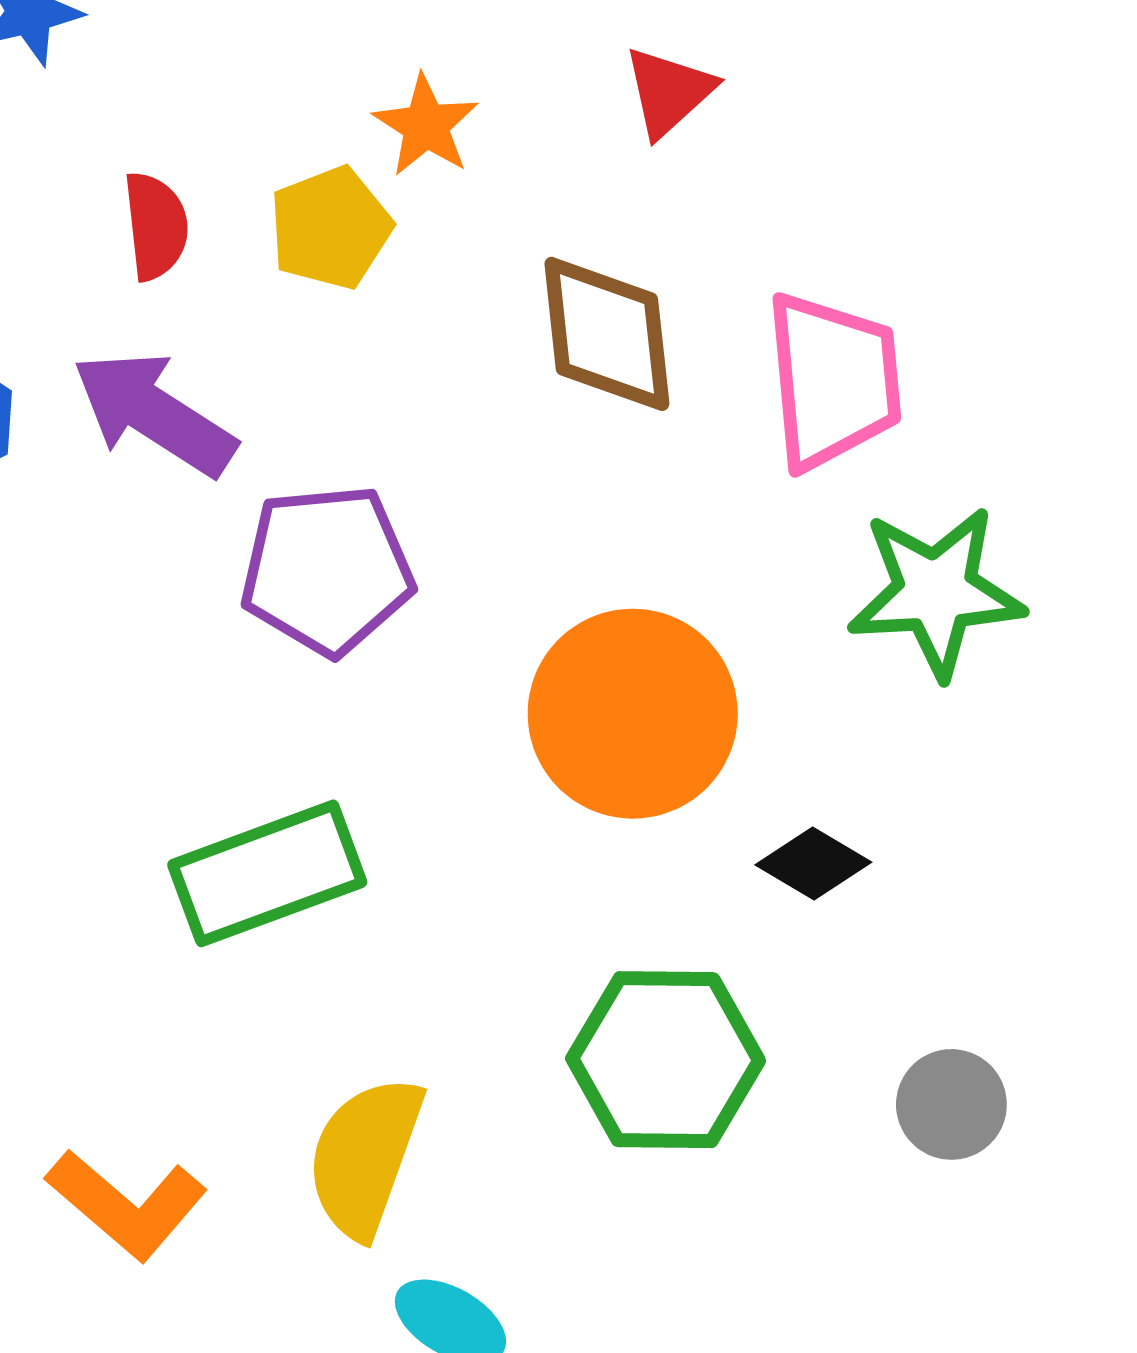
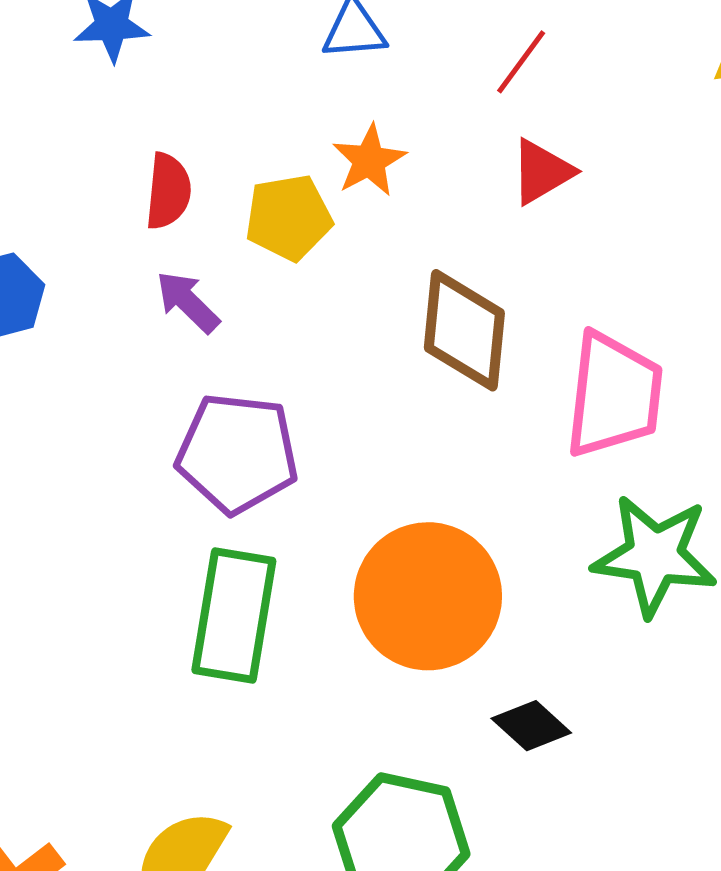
purple arrow: (154, 413) -> (188, 302), moved, size x0.6
green rectangle: (267, 873) -> (234, 615), moved, turned -72

